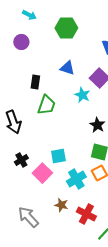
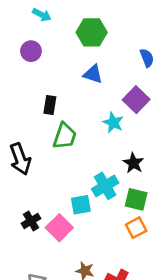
blue triangle: (67, 68) -> (93, 74), moved
black cross: (21, 160) -> (31, 221), moved
cyan cross: (76, 179) -> (105, 186), moved

